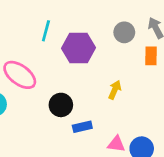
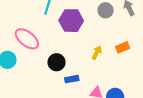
orange rectangle: (151, 56) -> (123, 47), moved, turned 64

